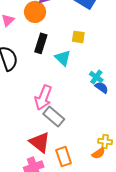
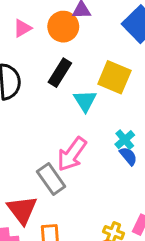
yellow square: (78, 37) -> (114, 77), size x1.6
pink arrow: (43, 98) -> (72, 154), moved

